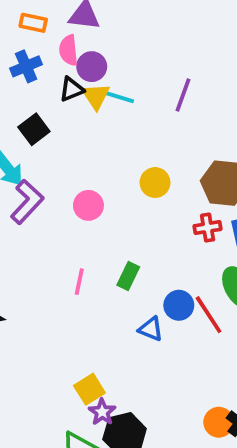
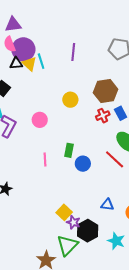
purple circle: (92, 67) -> (23, 49), size x1.5
black triangle: (72, 89) -> (16, 63), turned 32
cyan line: (119, 97) -> (41, 61), turned 70
blue circle: (179, 305) -> (83, 164), moved
blue triangle: (151, 329) -> (107, 205), moved

